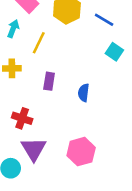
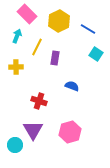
purple rectangle: (49, 81) -> (55, 58), moved
blue semicircle: (84, 93) -> (72, 86), turned 104
red cross: (22, 118) -> (39, 101), moved

